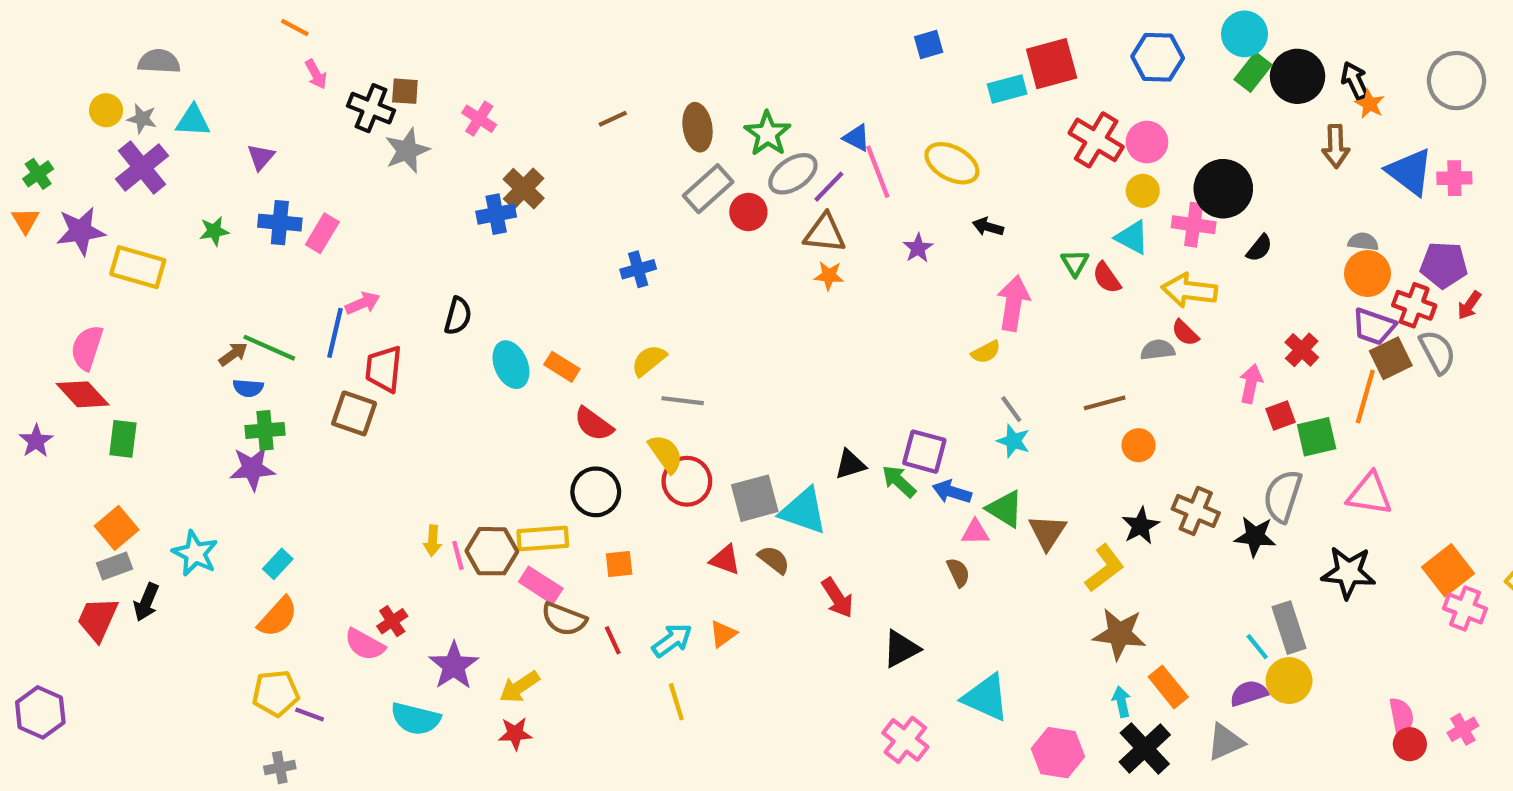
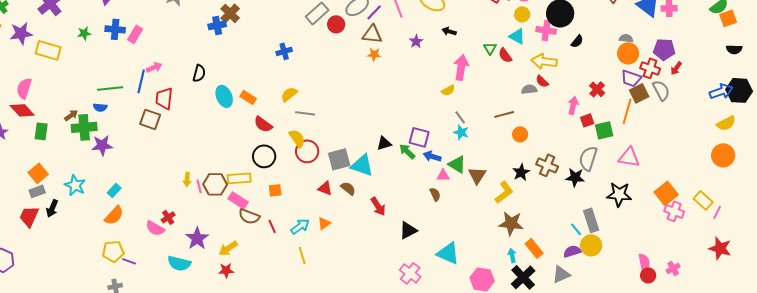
green line: (269, 348) -> (110, 88), turned -30
brown arrow: (233, 354) -> (71, 115), moved
green cross: (265, 430) -> (84, 127), moved, size x1.4

